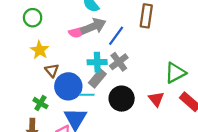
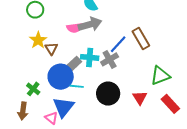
brown rectangle: (146, 16) -> (141, 39), moved, turned -45
blue line: (116, 36) -> (118, 44), moved
brown triangle: (52, 70) -> (51, 49), moved
gray rectangle: (97, 78) -> (73, 65), moved

